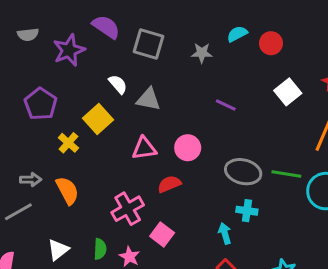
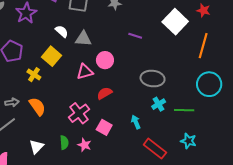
white square: (288, 92) -> (175, 22), size x1.4
pink circle: (188, 148) -> (105, 60), moved
green line: (286, 174) -> (184, 110), moved
cyan cross: (247, 211) -> (159, 104), turned -32
cyan arrow: (225, 233) -> (136, 122), moved

